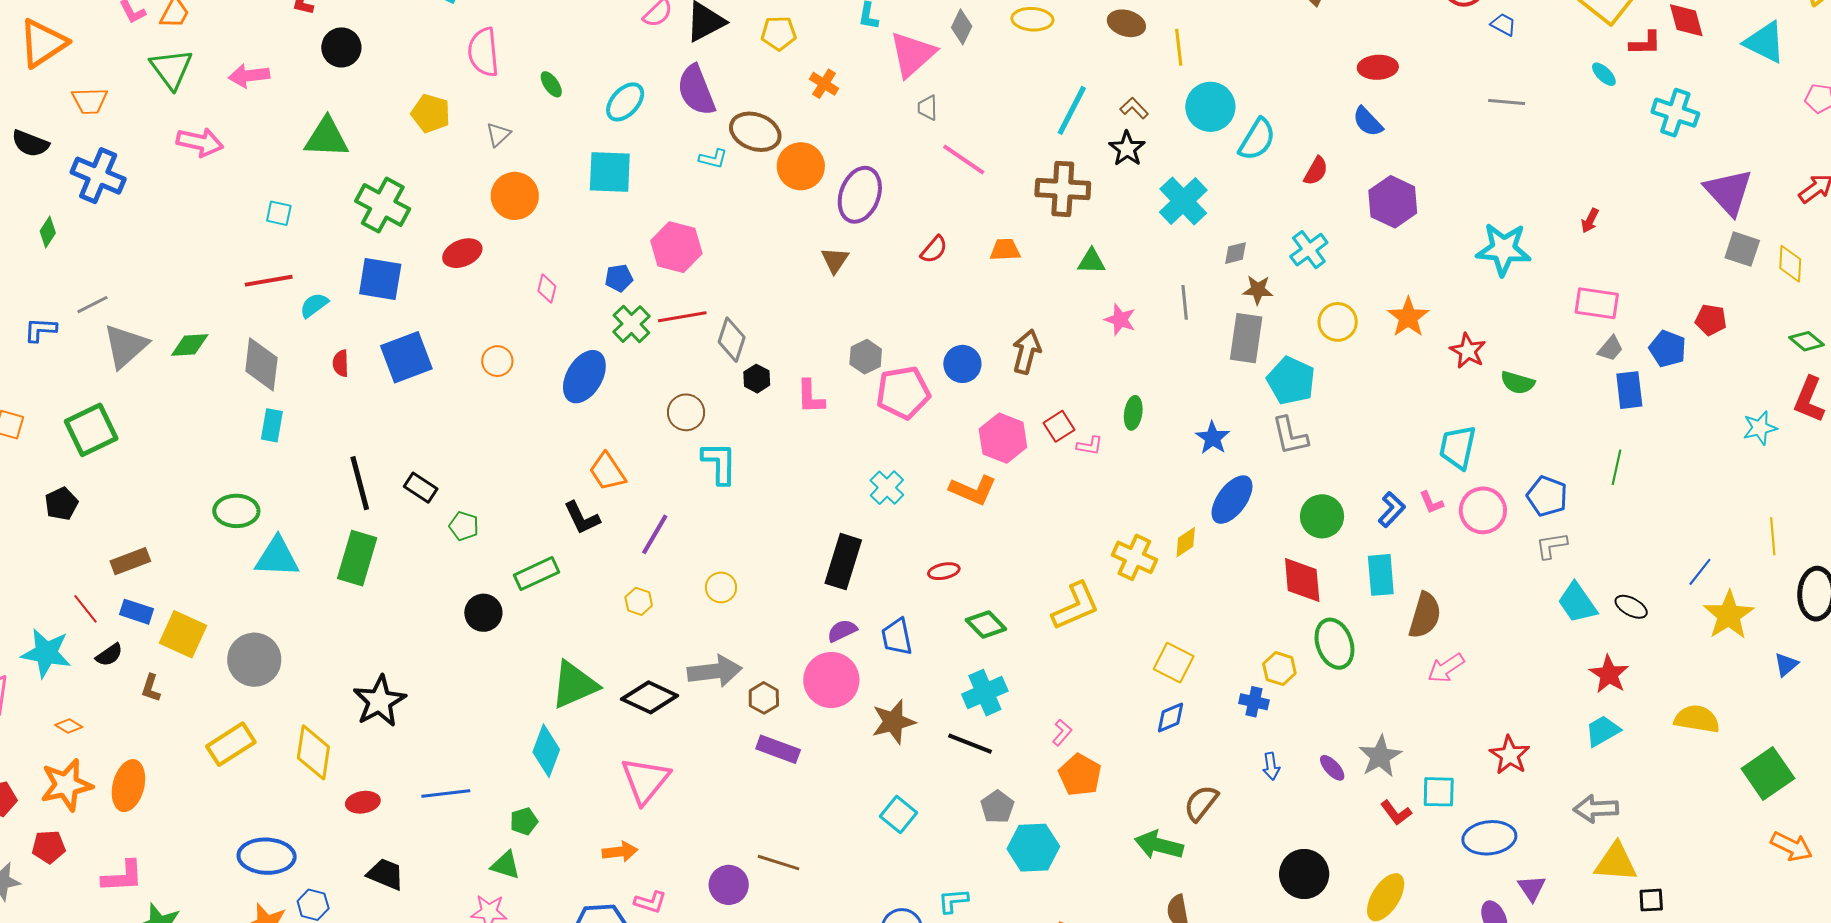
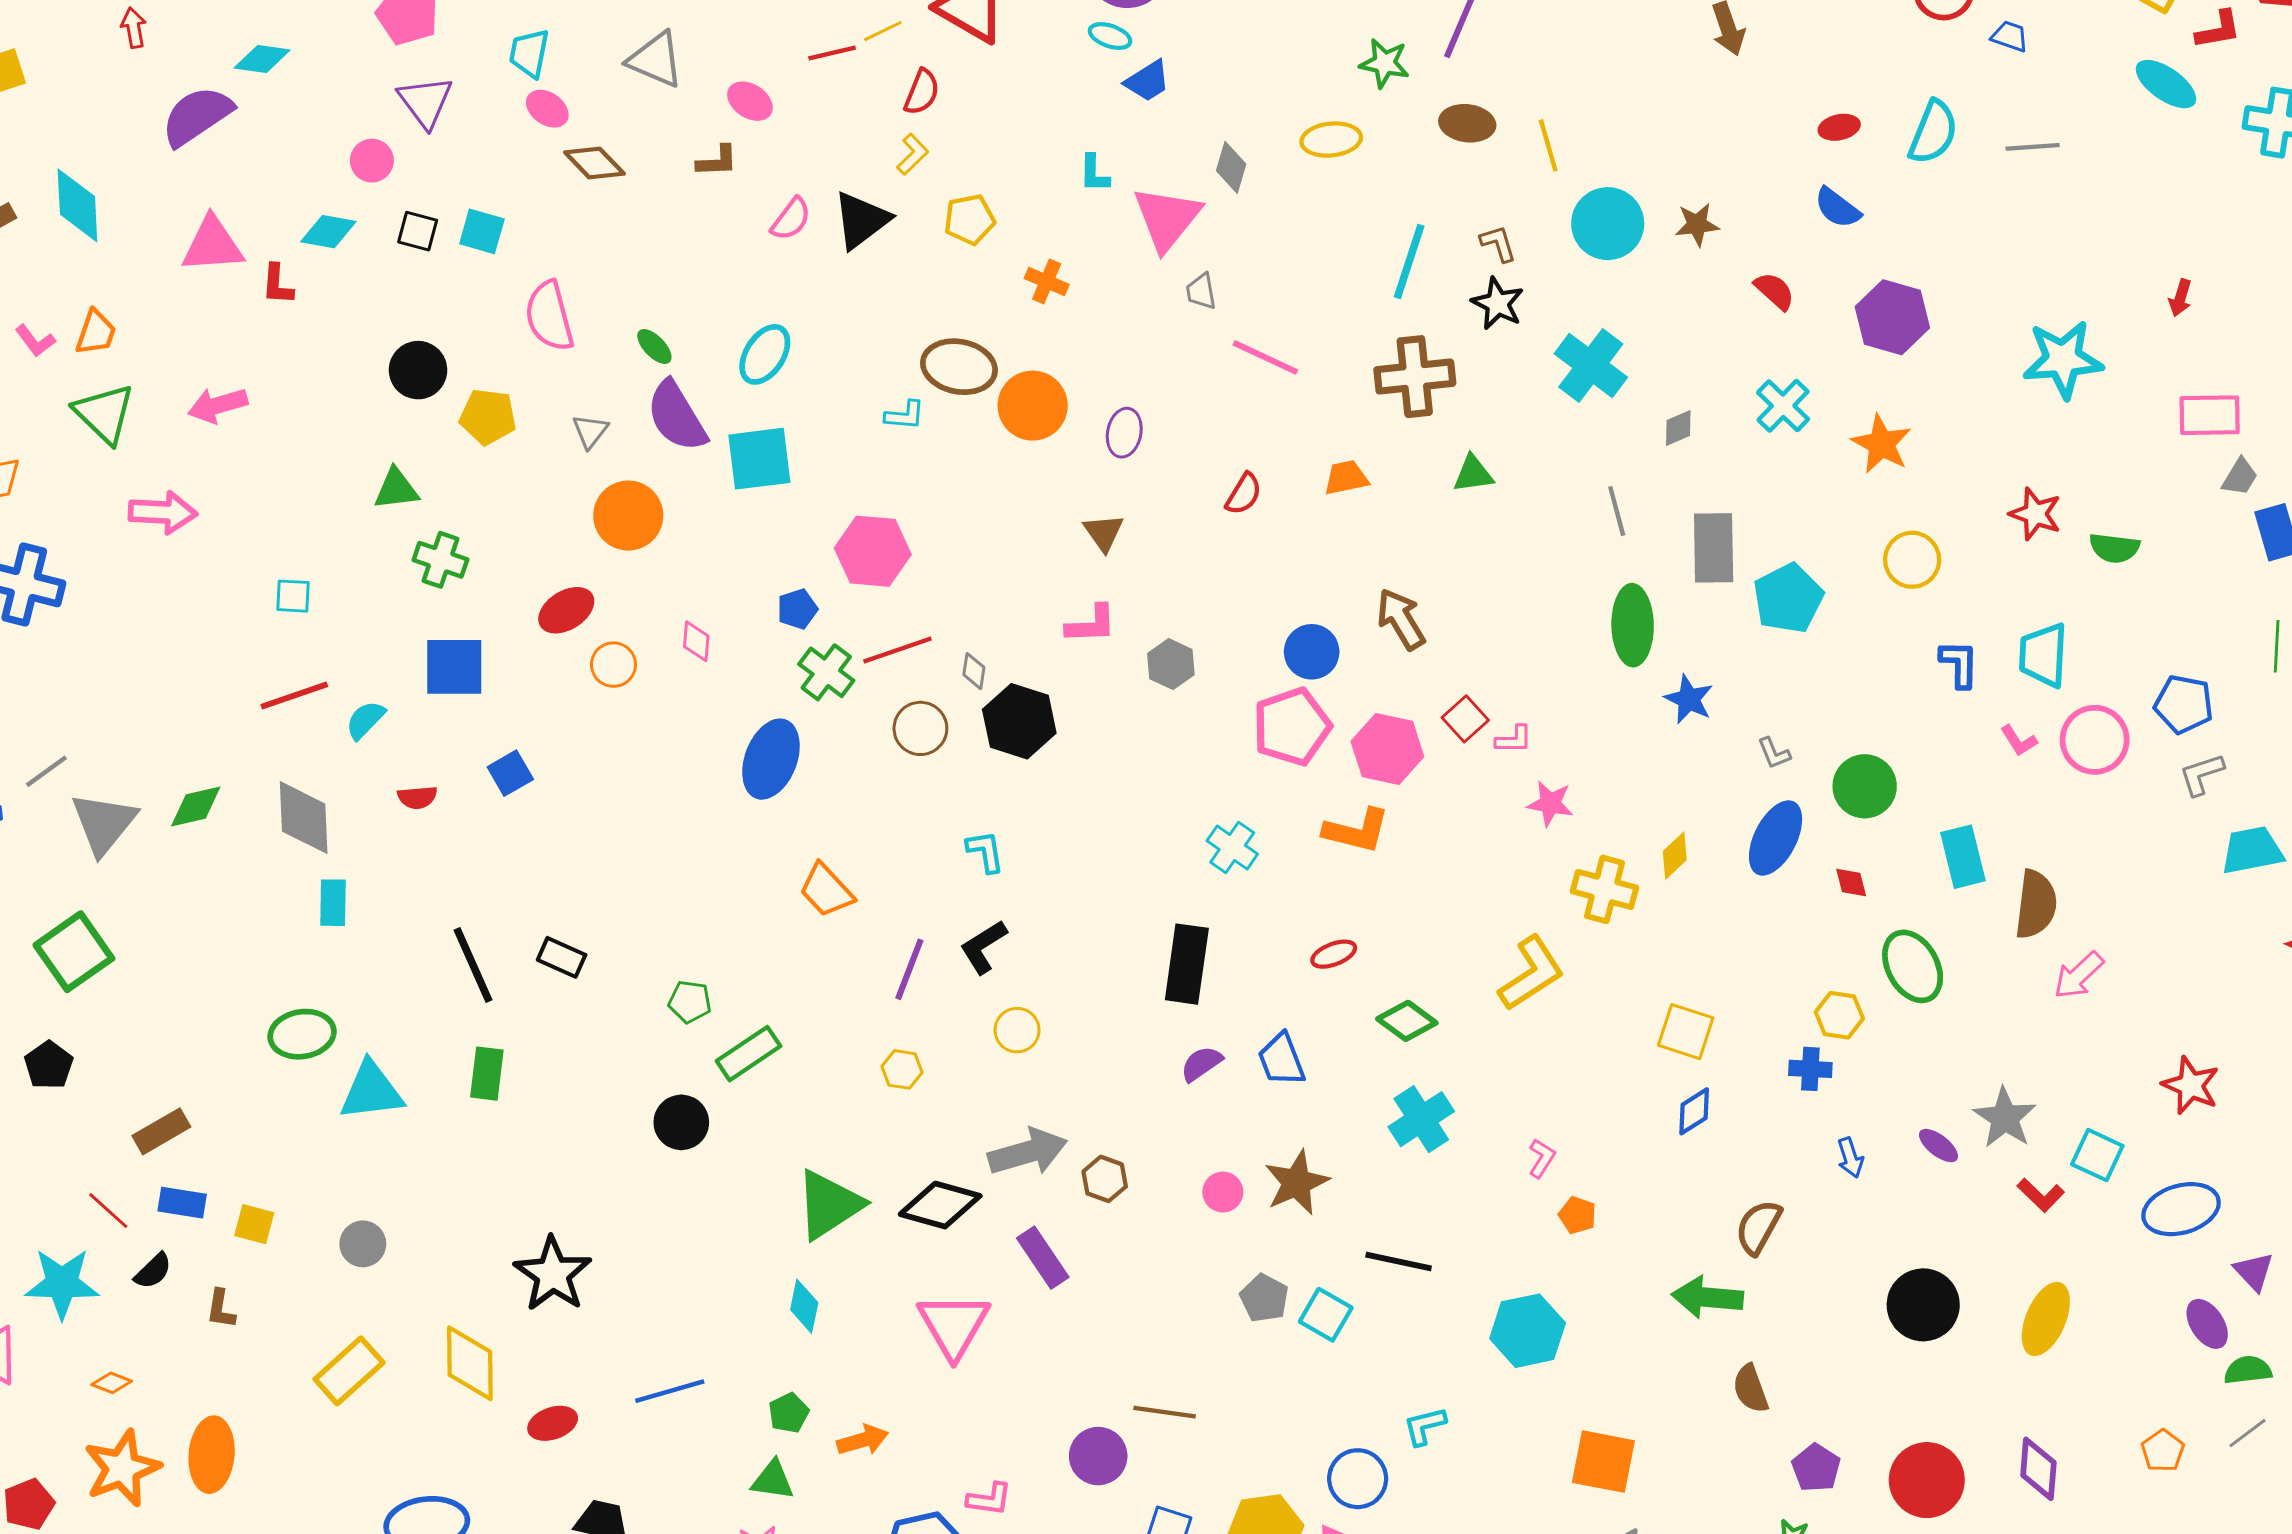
black circle: (341, 47) -> (418, 370), moved
red ellipse: (1378, 67) -> (1839, 127), size x0.7
cyan ellipse: (1604, 74) -> (2166, 84), size x1.6
purple semicircle: (696, 90) -> (677, 416), moved
brown L-shape: (1134, 108) -> (1498, 243), turned 36
green triangle: (327, 138) -> (396, 489), moved, size x0.7
cyan semicircle: (1257, 139) -> (1933, 132), moved
red semicircle: (1316, 171) -> (1774, 291), turned -68
purple ellipse: (860, 195) -> (1124, 433), size x0.6
green cross: (383, 205) -> (440, 560), size x0.7
brown star: (1258, 290) -> (1697, 225), moved
orange star: (1408, 317) -> (1881, 444), moved
pink star: (1120, 320) -> (1550, 804), moved
yellow circle: (1338, 322) -> (1912, 560), moved
gray diamond: (732, 340) -> (974, 671), size x0.6
brown arrow: (1027, 352) -> (1401, 619), turned -36
blue square: (406, 357) -> (510, 773), size x0.6
orange circle: (497, 361) -> (613, 665), moved
red semicircle: (341, 363) -> (417, 797), turned -84
black hexagon: (757, 379) -> (1019, 721), size x1.8
cyan pentagon: (1291, 381) -> (1788, 598), turned 30
pink pentagon: (903, 393) -> (1292, 727), moved
pink L-shape: (811, 397) -> (1091, 624), moved, turned -81
brown circle: (686, 412) -> (920, 728), moved
green ellipse: (1133, 413) -> (1633, 625), moved, size x1.6
gray L-shape: (1290, 436) -> (1774, 753), moved, size x0.6
cyan L-shape: (719, 463) -> (985, 851), size x0.7
blue ellipse: (1232, 500) -> (1776, 838), moved
blue L-shape: (1392, 510) -> (1959, 664), moved, turned -33
black L-shape: (582, 518) -> (983, 947), moved, turned 93
green pentagon: (464, 526) -> (690, 1002), moved
green rectangle: (357, 558) -> (487, 1074), size x0.7
red diamond: (1302, 580) -> (1851, 883), size x0.5
cyan trapezoid: (1577, 603) -> (2252, 850), turned 123
yellow square: (183, 634) -> (254, 1224), size x0.6
gray circle: (254, 660) -> (363, 1244), size x0.6
pink circle: (831, 680) -> (1223, 1192), moved, size x0.5
black line: (970, 744) -> (1399, 1262), moved
purple rectangle: (778, 749) -> (1043, 1258), moved, turned 45
cyan diamond: (546, 751) -> (804, 1306), size x0.7
orange pentagon: (1080, 775) -> (1577, 1215), size x0.6
cyan square: (1439, 792) -> (2097, 1155), turned 33
gray pentagon: (997, 807) -> (1264, 1298), moved
orange arrow: (620, 852) -> (863, 1440), moved

